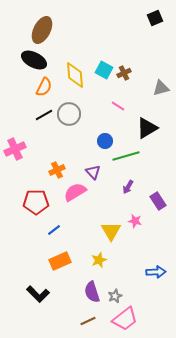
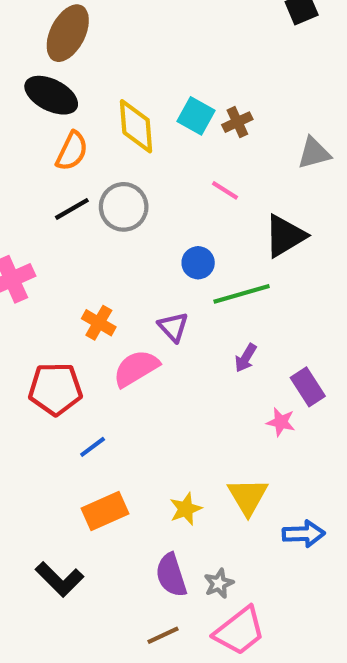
orange cross: (57, 170) -> (99, 323), turned -35
pink star: (135, 221) -> (281, 422), moved
yellow triangle: (111, 231) -> (248, 497), moved

